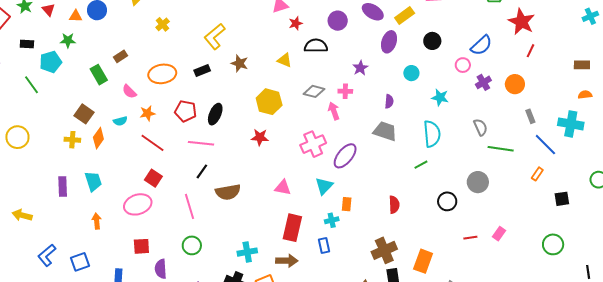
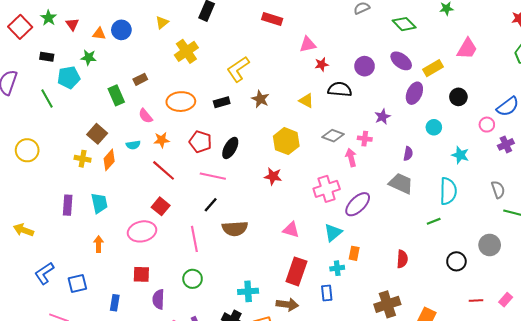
yellow cross: (163, 24) -> (186, 51), size x1.6

